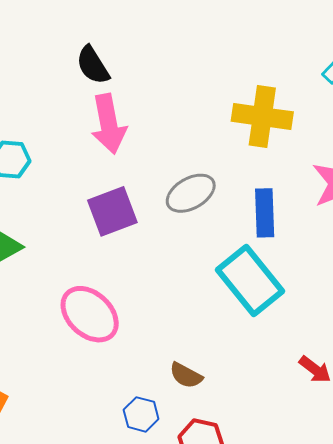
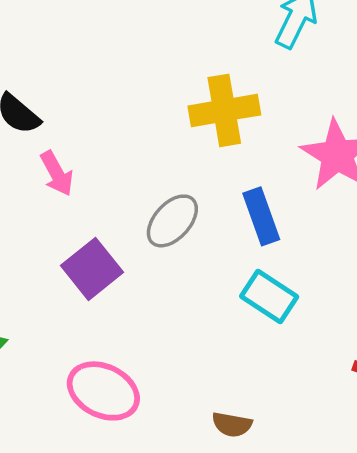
pink arrow: (109, 124) -> (57, 173), size x0.7
cyan rectangle: (250, 280) -> (269, 297), size x0.7

